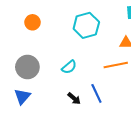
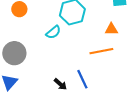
cyan semicircle: (69, 67) -> (53, 32), moved

